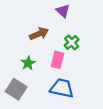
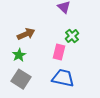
brown arrow: (39, 34) -> (26, 34), moved
green star: (28, 63) -> (19, 55), moved

